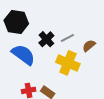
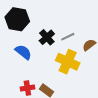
blue semicircle: (23, 55) -> (23, 52), size x0.7

